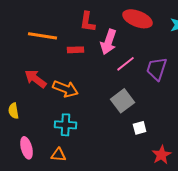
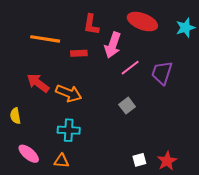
gray square: (122, 101) -> (127, 106), size x0.7
white square: (140, 128) -> (139, 160), moved
pink ellipse: (26, 148) -> (29, 154), turned -35

